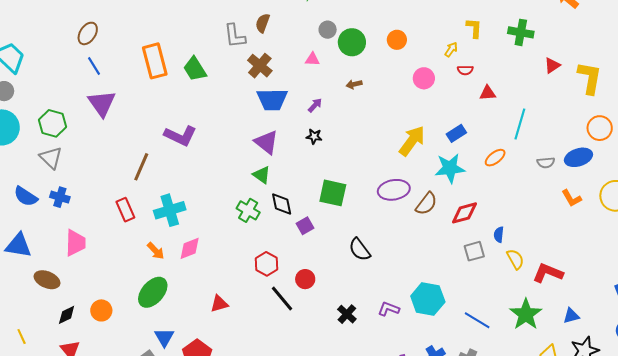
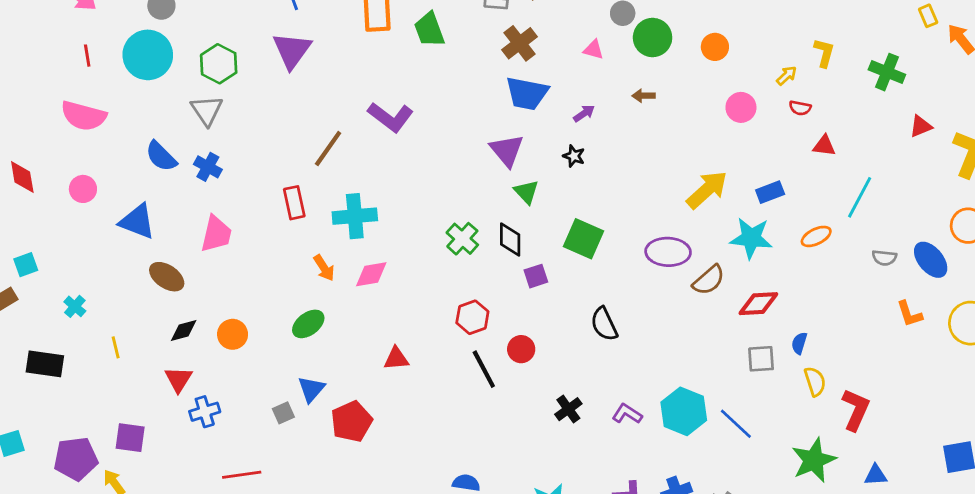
blue ellipse: (578, 157) -> (931, 260), turned 56
green triangle: (262, 175) -> (526, 192), moved
red L-shape: (548, 273) -> (856, 410), turned 80
green ellipse: (153, 292) -> (308, 324), size x0.7
blue line: (477, 320) -> (736, 424), moved

